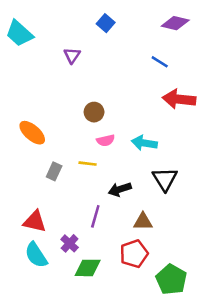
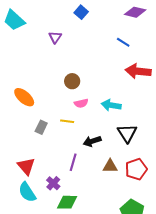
red triangle: (35, 222) -> (26, 166), turned 36
red pentagon: (134, 254) -> (136, 169), moved

